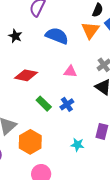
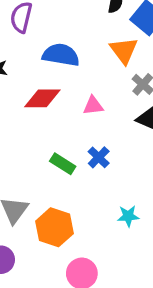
orange triangle: (90, 30) -> (124, 50), moved
red diamond: (26, 75) -> (42, 98), moved

